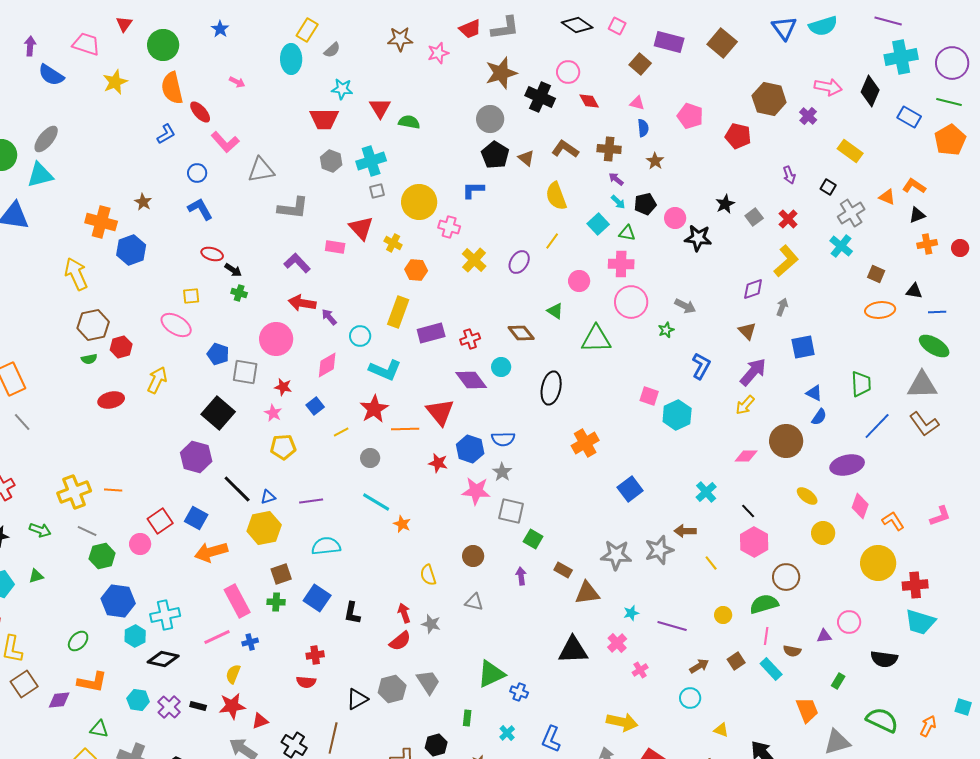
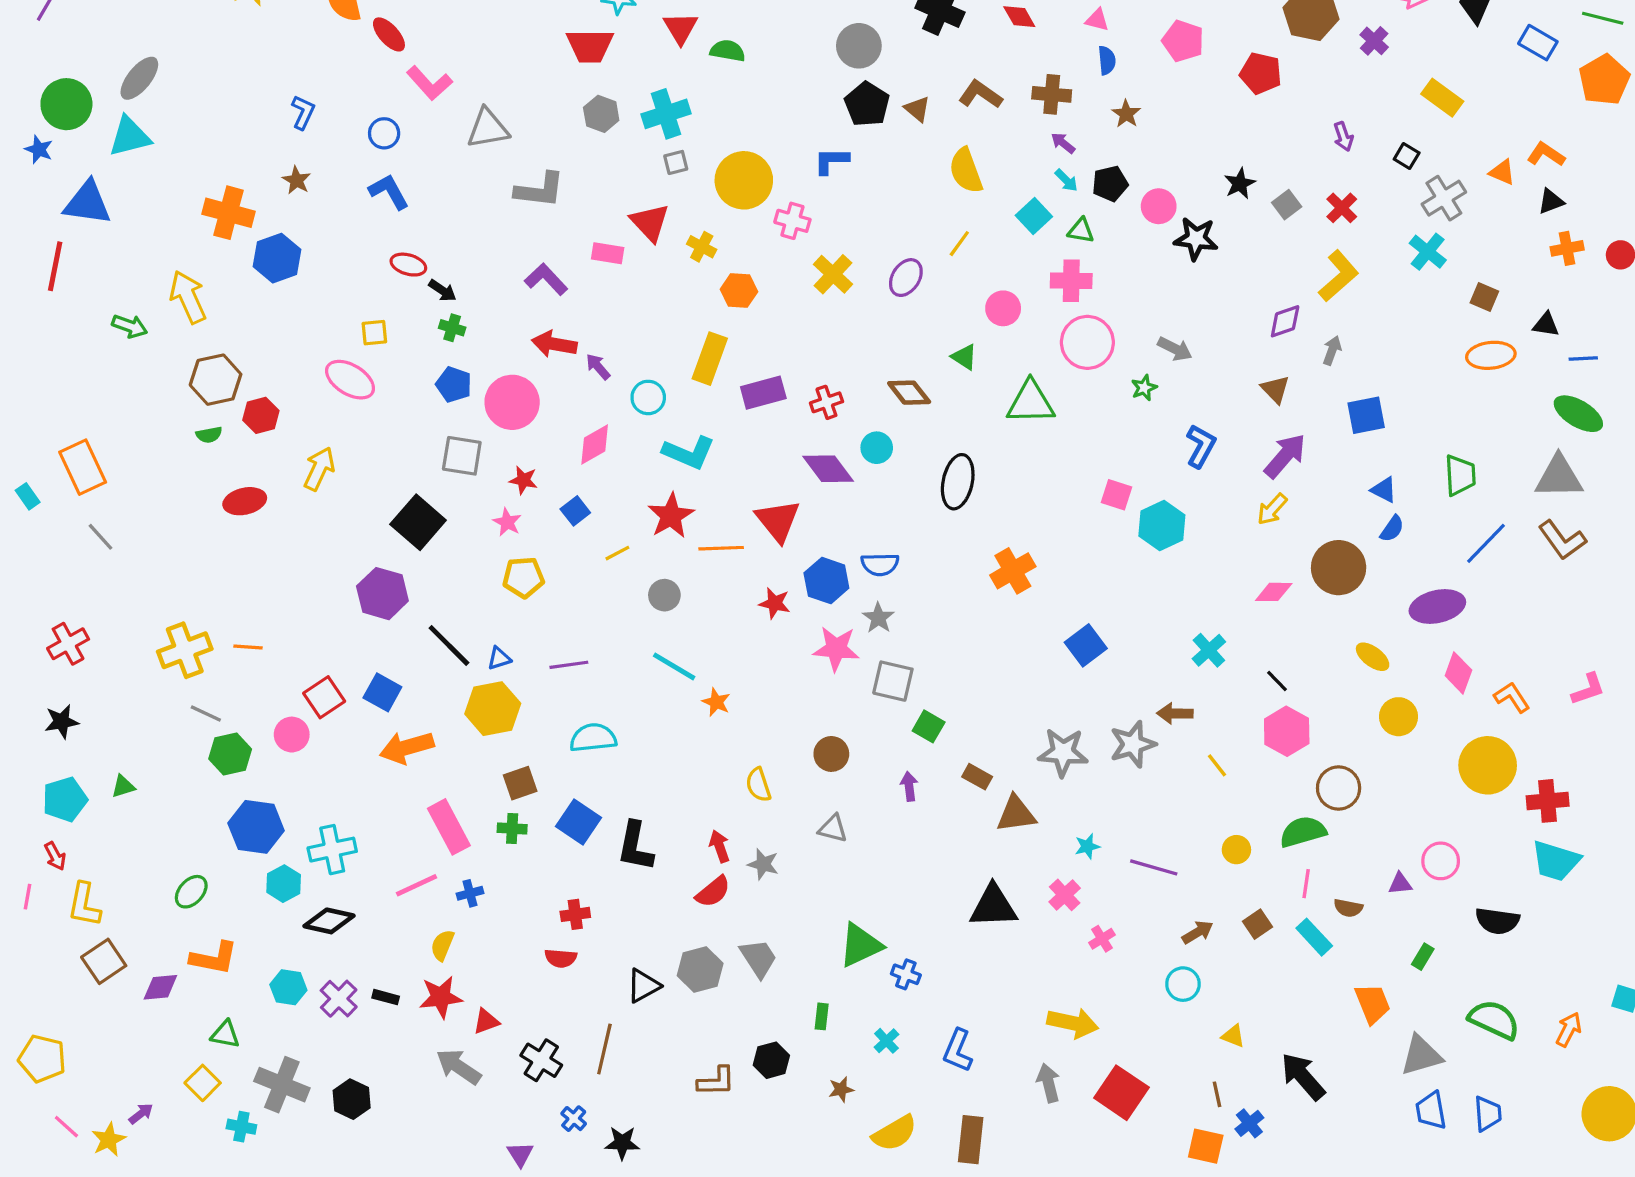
blue L-shape: (166, 134) -> (303, 112), moved, turned -35
blue pentagon: (218, 354) -> (454, 384), moved
green arrow: (40, 530) -> (130, 326), moved
black L-shape: (352, 613) -> (635, 846), size x1.4

